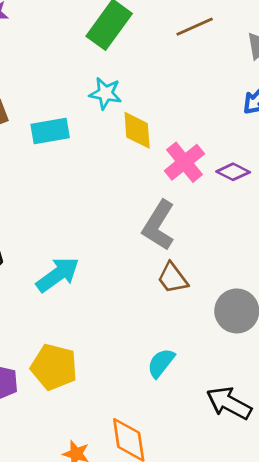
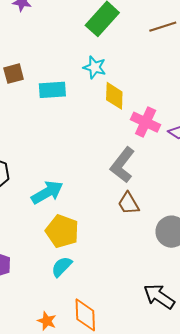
pink cross: (184, 162) -> (146, 122), turned -32
cyan semicircle: (161, 363) -> (62, 267), moved
yellow pentagon: (54, 367) -> (62, 231), moved

